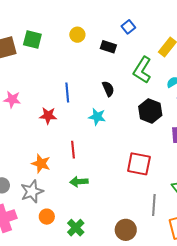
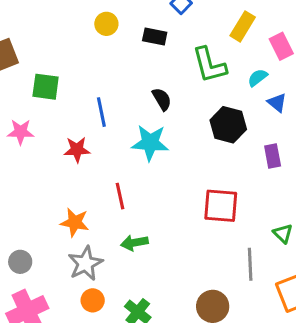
green square: (32, 39) -> (46, 87), moved
green L-shape: (142, 70) -> (209, 65), turned -40
cyan star: (97, 117) -> (150, 143), size x1.4
gray star: (32, 191) -> (85, 263), moved

